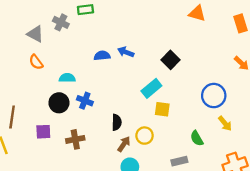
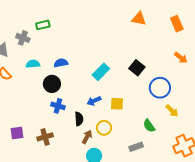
blue arrow: (126, 52) -> (94, 101), moved, turned -40
black square: (170, 60) -> (137, 68), moved
cyan semicircle: (67, 78) -> (33, 64), moved
cyan rectangle: (151, 88) -> (101, 72), moved
blue cross: (85, 101) -> (58, 106), moved
black circle: (59, 103) -> (52, 84), moved

